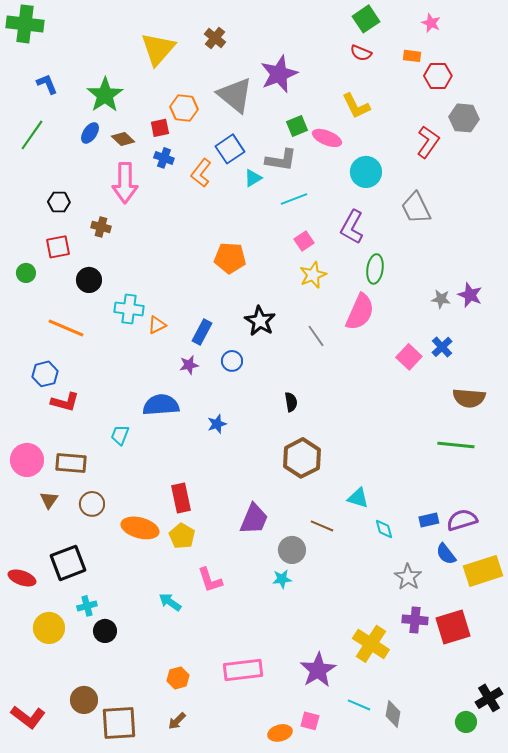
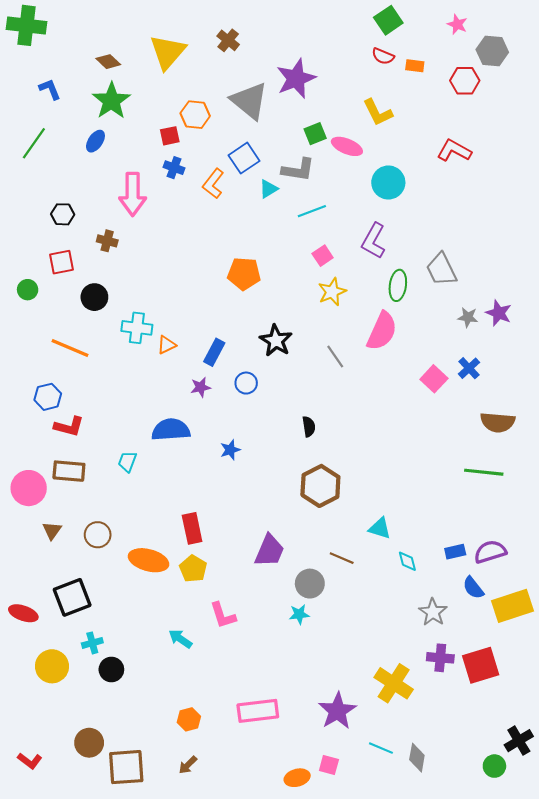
orange rectangle: (412, 56) -> (415, 66), moved
gray hexagon: (464, 118) -> (492, 51), moved
brown diamond: (123, 139) -> (108, 62), moved
red L-shape: (428, 142) -> (454, 151), turned -96
gray trapezoid: (416, 208) -> (441, 269), moved
brown rectangle: (71, 463) -> (69, 471), moved
red L-shape: (28, 717) -> (30, 761), size x0.7

